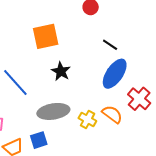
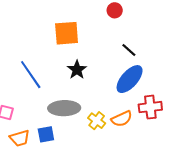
red cross: (139, 99) -> (150, 107), turned 35
orange semicircle: (112, 114) -> (122, 119), turned 110

